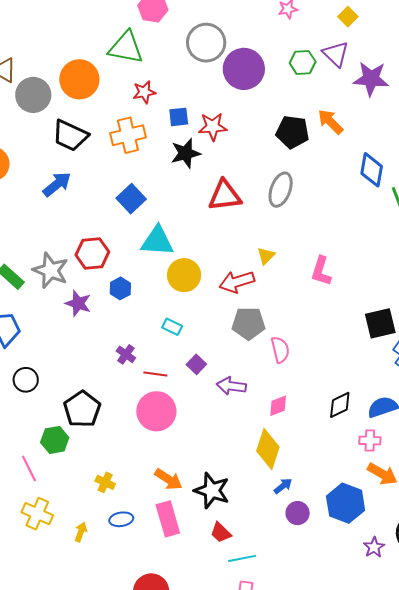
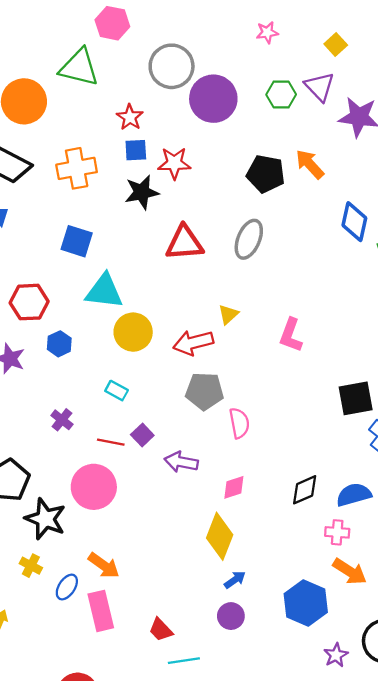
red star: (144, 92) -> (130, 117), moved, turned -30
blue square: (131, 199) -> (77, 241), turned -32
red line: (155, 374) -> (111, 442), moved
black star: (212, 490) -> (45, 519), moved
purple circle: (298, 513) -> (231, 616), moved
blue ellipse: (121, 519) -> (67, 587), moved, turned -50

